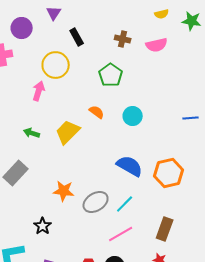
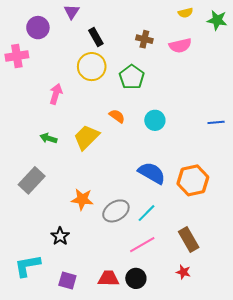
yellow circle: (56, 65) -> (92, 67), moved
brown rectangle: (165, 229) -> (189, 239), turned -50

